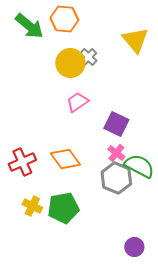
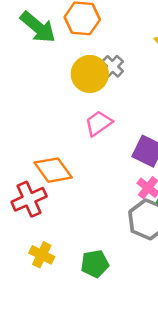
orange diamond: (65, 159) -> (53, 170), moved
green pentagon: (63, 208) -> (95, 264), moved, size x0.7

